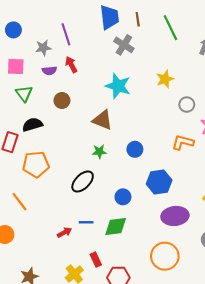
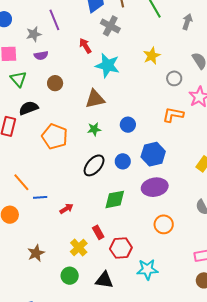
red arrow: (71, 65) -> (85, 46), moved
brown triangle: (102, 120) -> (95, 99), turned -30
orange pentagon: (36, 164) -> (55, 136), moved, turned 30
black ellipse: (83, 181) -> (94, 165), moved
blue circle: (123, 197) -> (123, 161), moved
purple ellipse: (175, 216) -> (155, 187), moved
blue line: (86, 222) -> (40, 197), moved
orange circle: (165, 256) -> (164, 224), size x0.7

